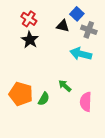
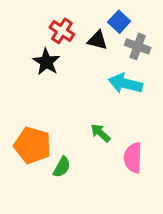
red cross: (29, 19) -> (62, 31), moved
green semicircle: (44, 99) -> (62, 167), moved

